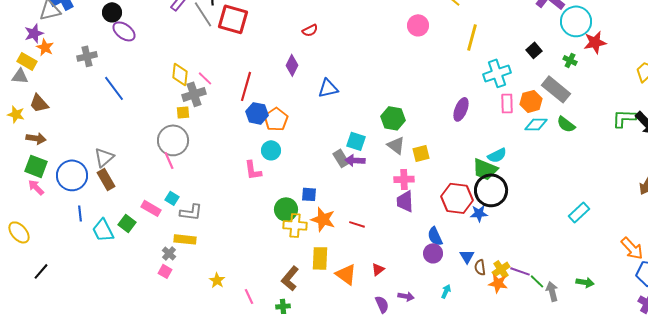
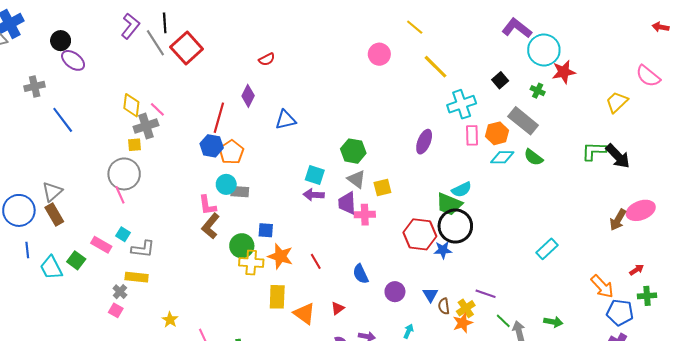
red square: (233, 19) -> (187, 48), turned 32
yellow line: (472, 37) -> (436, 67), turned -60
red line: (246, 86) -> (219, 118), moved
gray rectangle: (341, 158) -> (240, 192), moved, turned -54
purple trapezoid: (405, 201) -> (347, 203), moved
red line: (357, 224) -> (316, 261), turned 42
blue semicircle: (435, 236) -> (361, 274), moved
purple line: (520, 271) -> (486, 294), moved
brown L-shape: (290, 278) -> (211, 226), moved
orange star: (498, 283) -> (463, 323), turned -30

